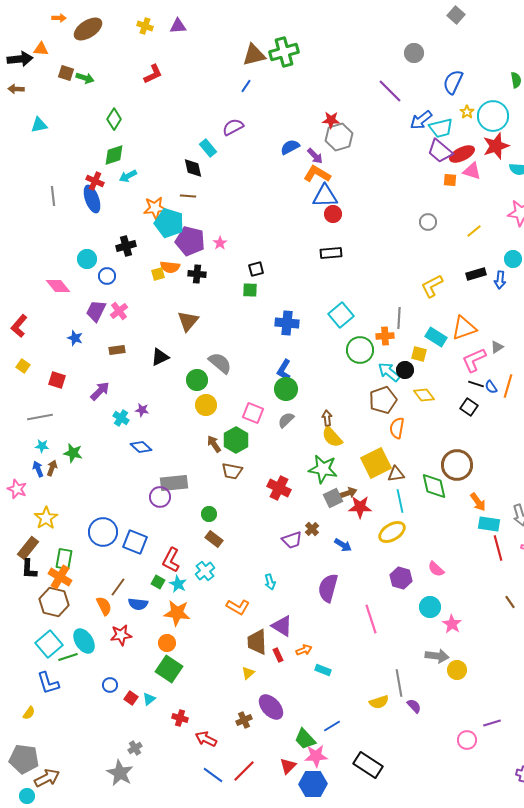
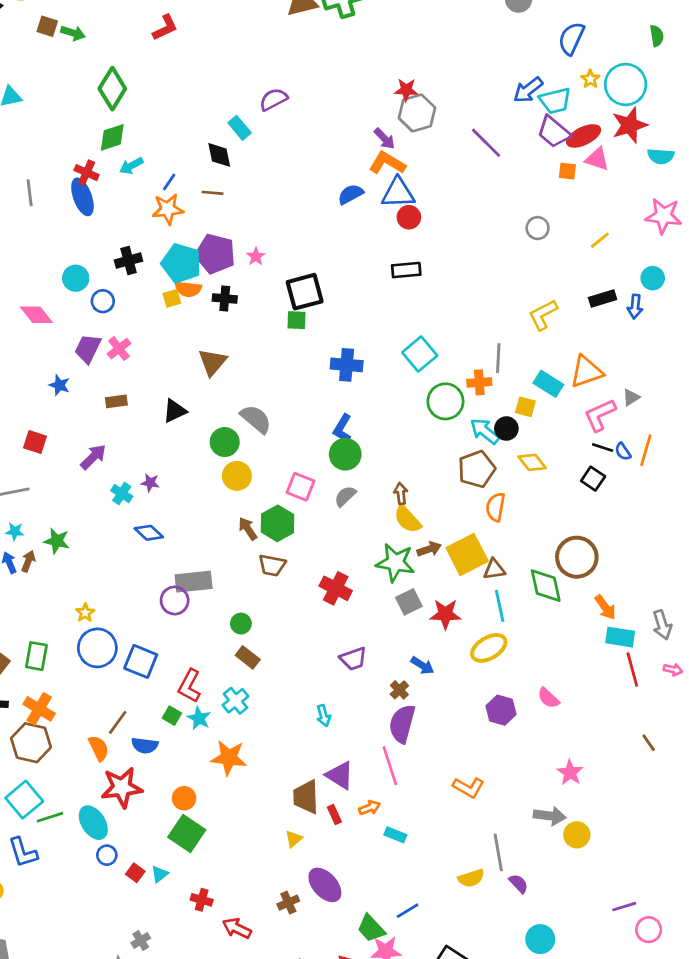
blue line: (246, 86) -> (169, 182), moved
purple line: (390, 91) -> (486, 143), moved
green diamond: (114, 119) -> (112, 89), size x1.4
blue semicircle: (290, 147) -> (351, 194), moved
cyan pentagon: (169, 223) -> (181, 263), moved
black square: (256, 269) -> (305, 292), size x1.8
brown arrow: (348, 493) -> (429, 549), moved
yellow star: (46, 518) -> (85, 613), moved, size x0.6
brown cross: (312, 529) -> (399, 690), moved
green rectangle: (64, 559) -> (36, 656), moved
orange L-shape: (238, 607) -> (468, 787), moved
cyan circle: (430, 607) -> (540, 939), moved
orange star: (177, 613) -> (229, 758), moved
pink line: (371, 619) -> (390, 766), moved
red star: (121, 635) -> (122, 787), size x1.4
cyan ellipse: (84, 641) -> (93, 823), moved
pink circle: (467, 740) -> (649, 930), moved

